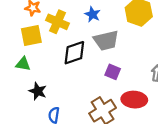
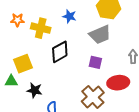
yellow square: (31, 36) -> (23, 64), moved
gray trapezoid: (106, 40) -> (100, 35), moved
green triangle: (23, 64) -> (11, 81), moved

